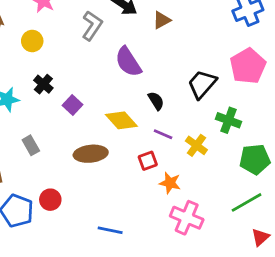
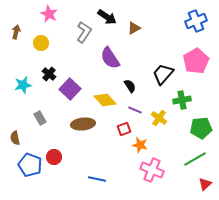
purple square: (73, 105) -> (70, 89), size x1.5
green cross: (228, 120) -> (182, 100), turned -30

